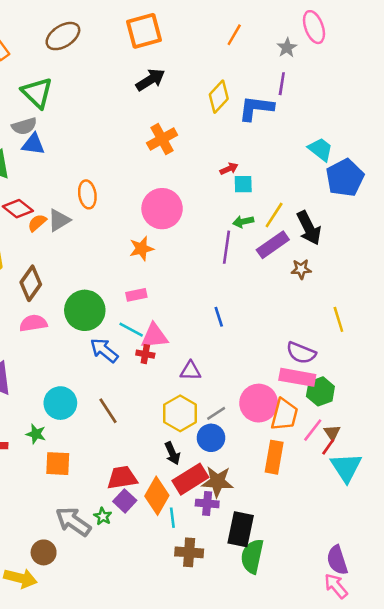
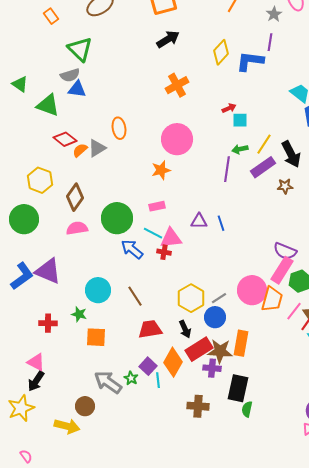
purple triangle: (190, 371) -> (199, 221), moved
pink rectangle: (297, 377) -> (282, 270), turned -68
orange rectangle: (274, 457) -> (241, 343), moved
red trapezoid: (122, 478) -> (150, 329), moved
cyan line: (172, 518) -> (158, 380), moved
green semicircle: (252, 556) -> (247, 409), size x0.6

